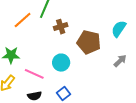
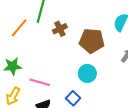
cyan circle: (61, 63) -> (87, 74), moved

